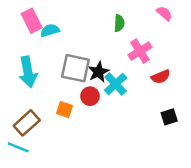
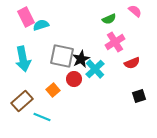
green semicircle: (119, 23) -> (109, 19), moved, turned 64
orange square: (64, 110) -> (53, 90), turned 32
cyan line: (18, 147) -> (42, 117), moved

